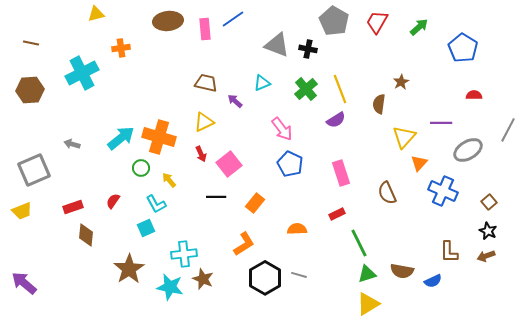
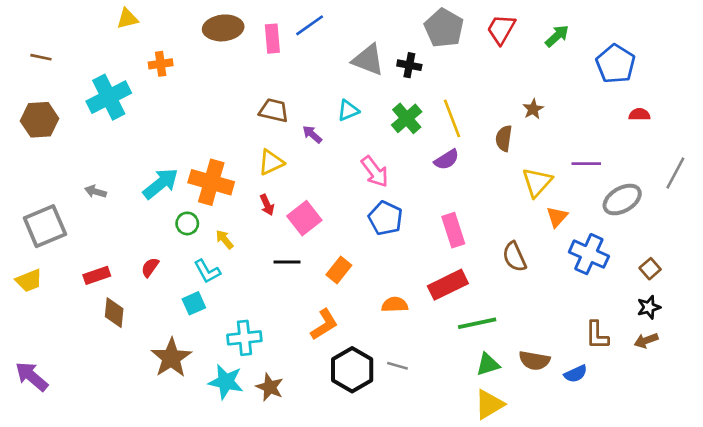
red semicircle: (474, 95) -> (639, 114), moved
red rectangle: (337, 214) -> (448, 285), size x1.8
black star: (488, 231) -> (649, 307), turned 30
green line: (359, 243) -> (477, 323), turned -76
brown star: (203, 279) -> (270, 387), moved

